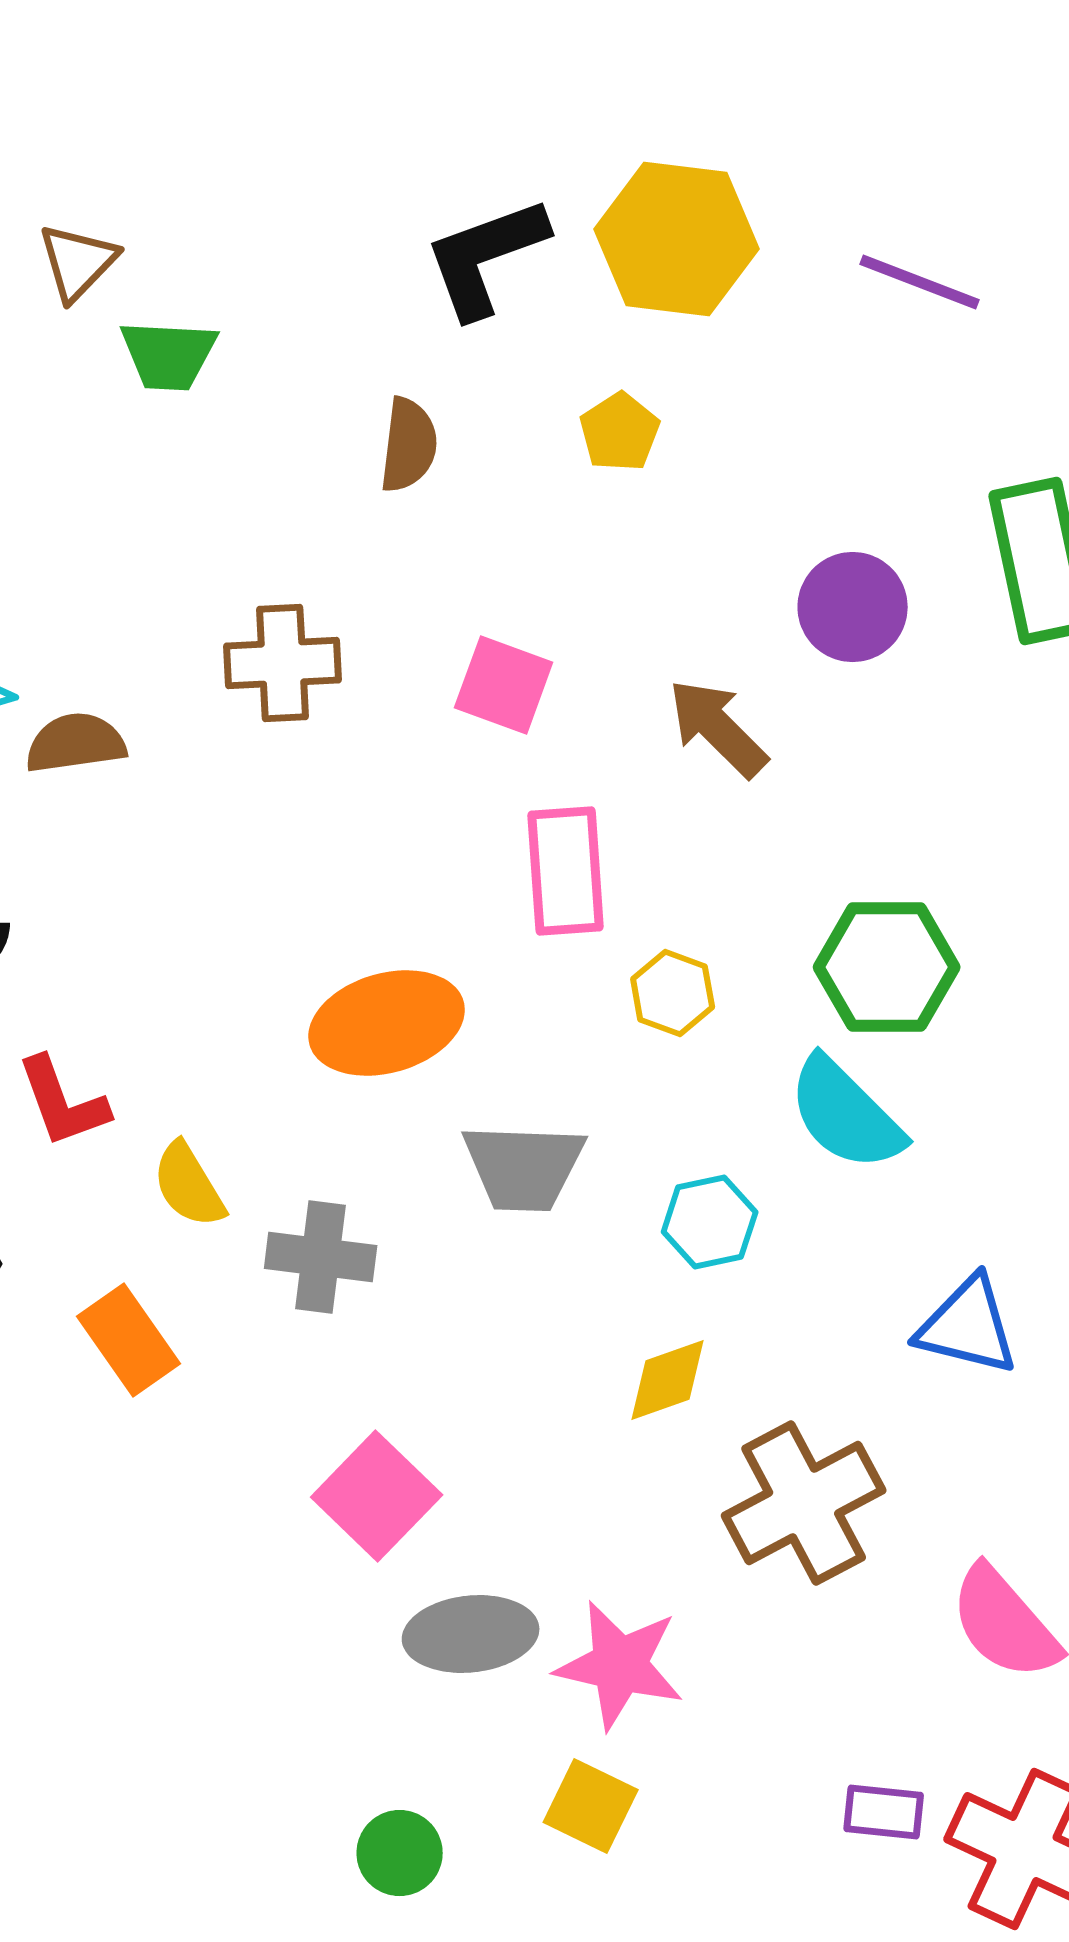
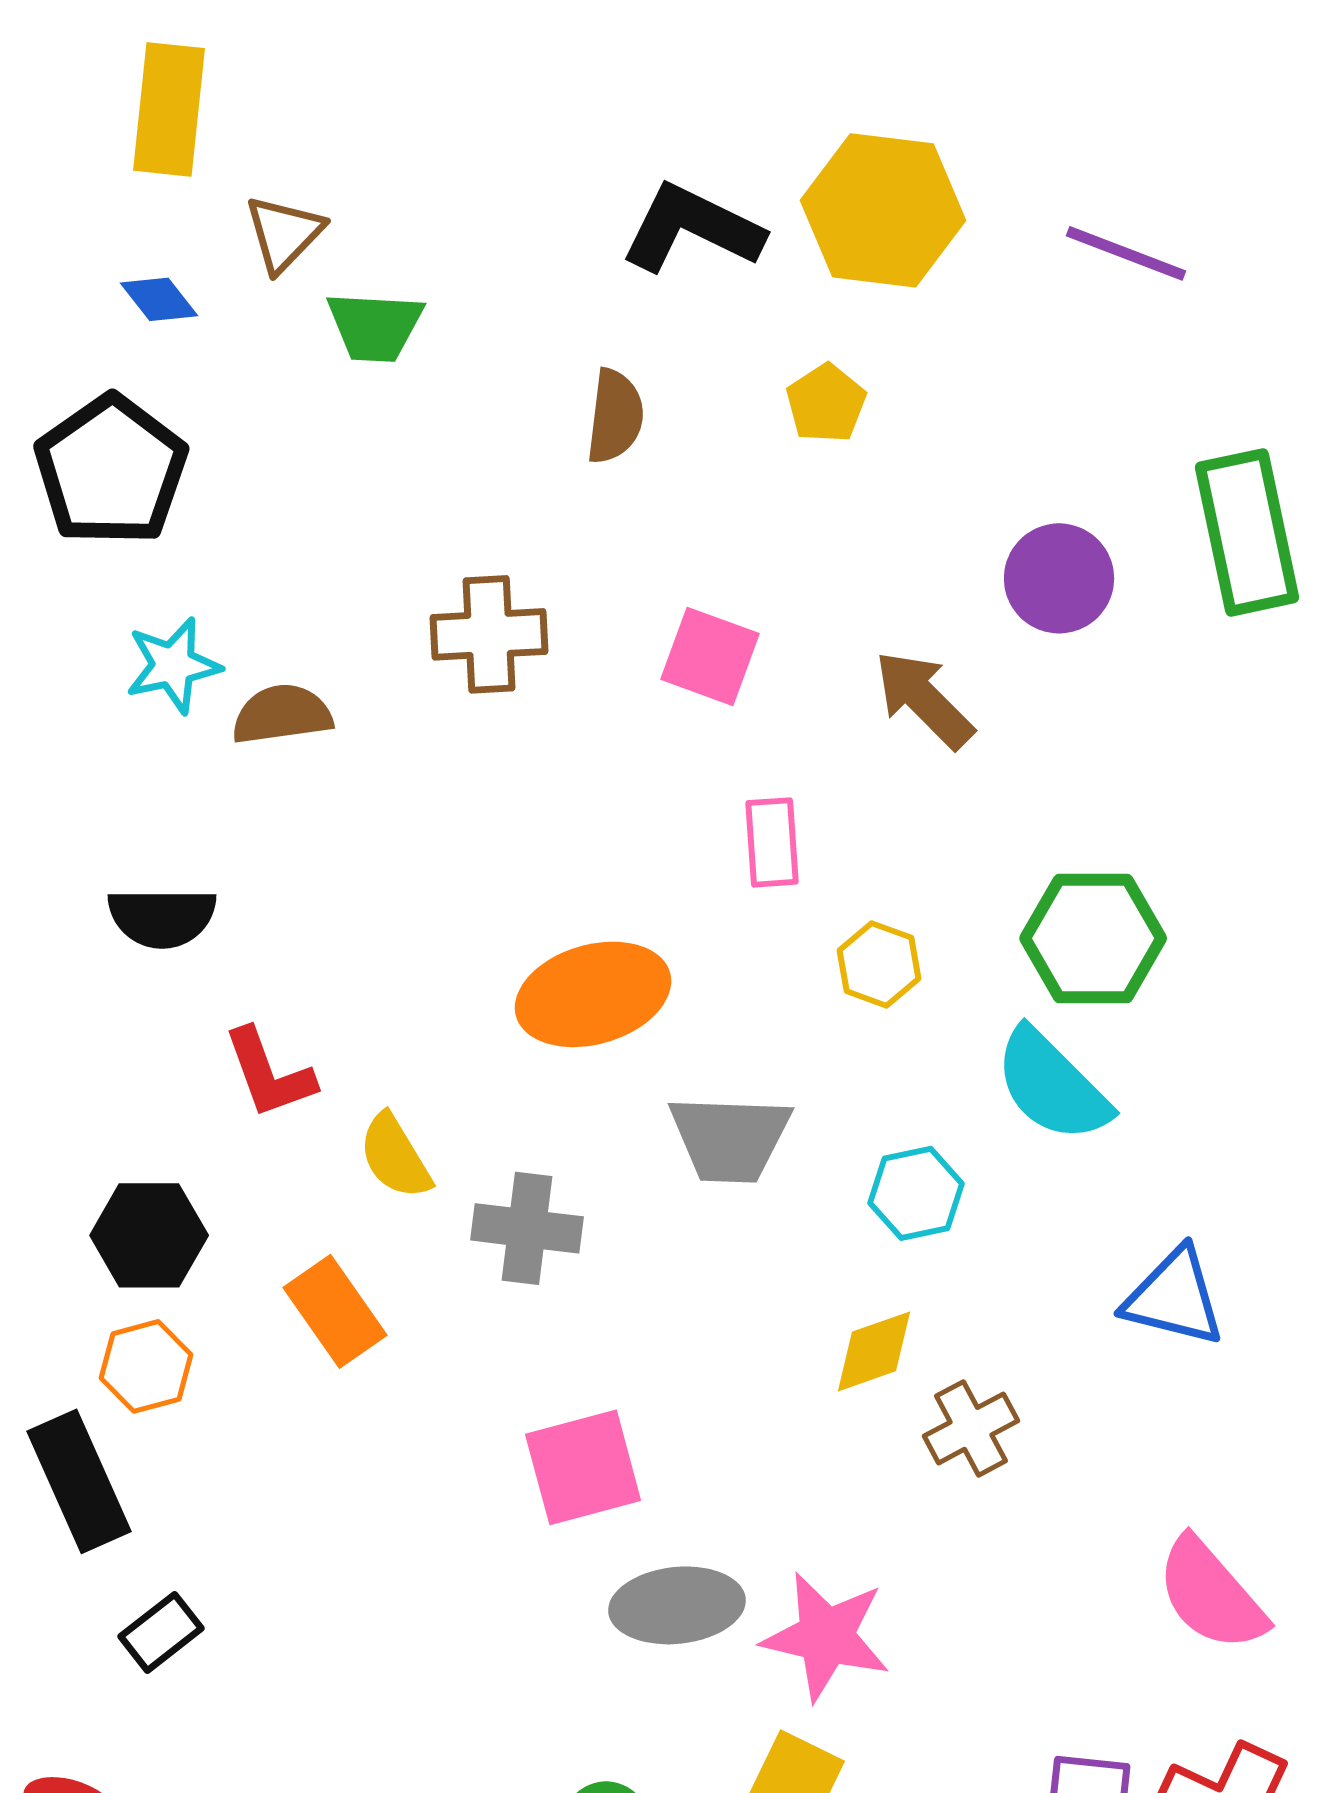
black L-shape: (486, 257) -> (692, 228), turned 46
pink rectangle: (566, 871) -> (772, 842), size x0.7
pink square: (377, 1496) -> (583, 1467), turned 31
brown cross: (804, 1503) -> (971, 1428), moved, size x0.6

